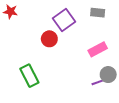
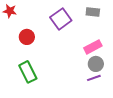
red circle: (49, 39) -> (27, 37), moved
gray circle: (108, 75) -> (96, 64), moved

